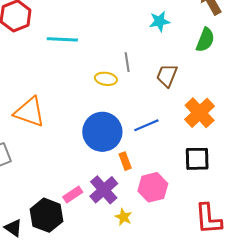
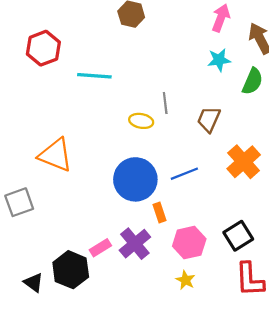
cyan star: (160, 21) -> (219, 60), moved
black square: (197, 159) -> (238, 236), moved, turned -32
yellow star: (123, 217) -> (185, 280), moved

